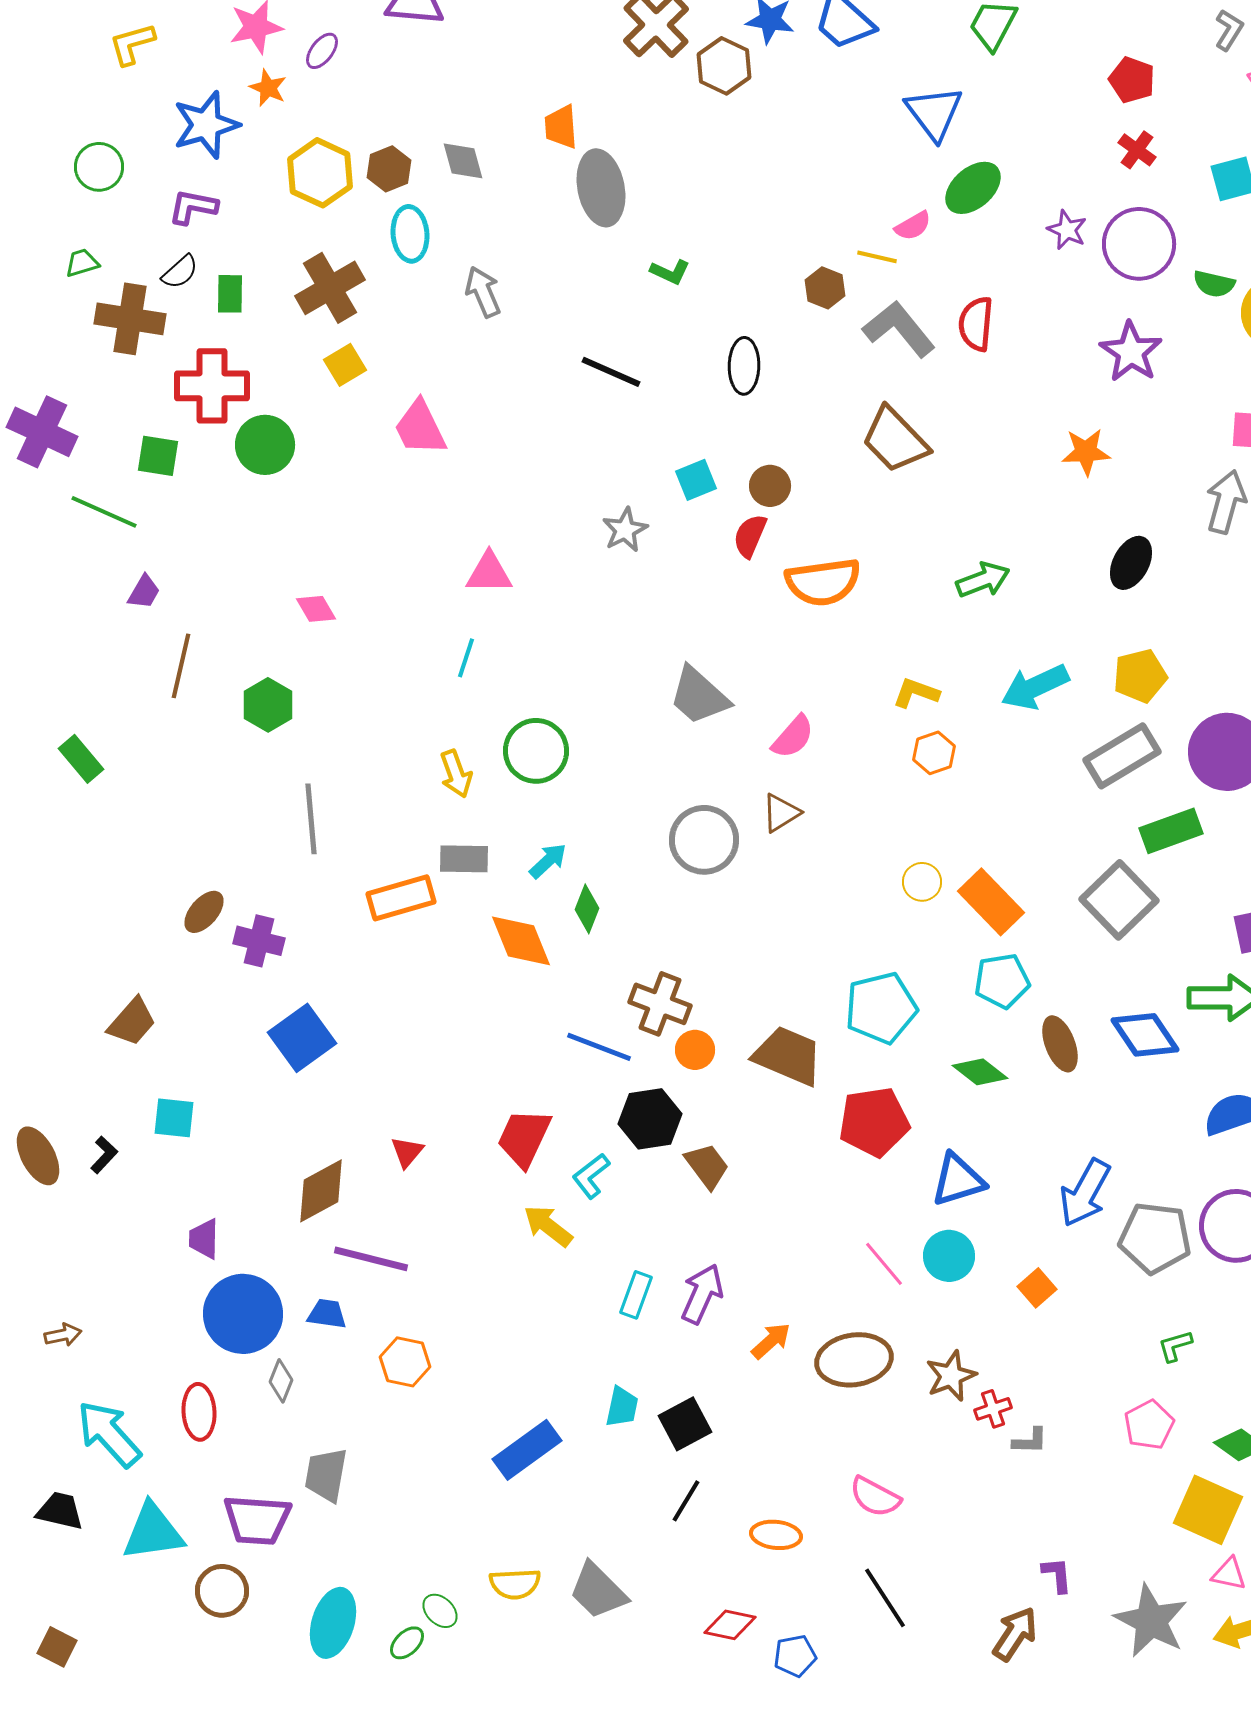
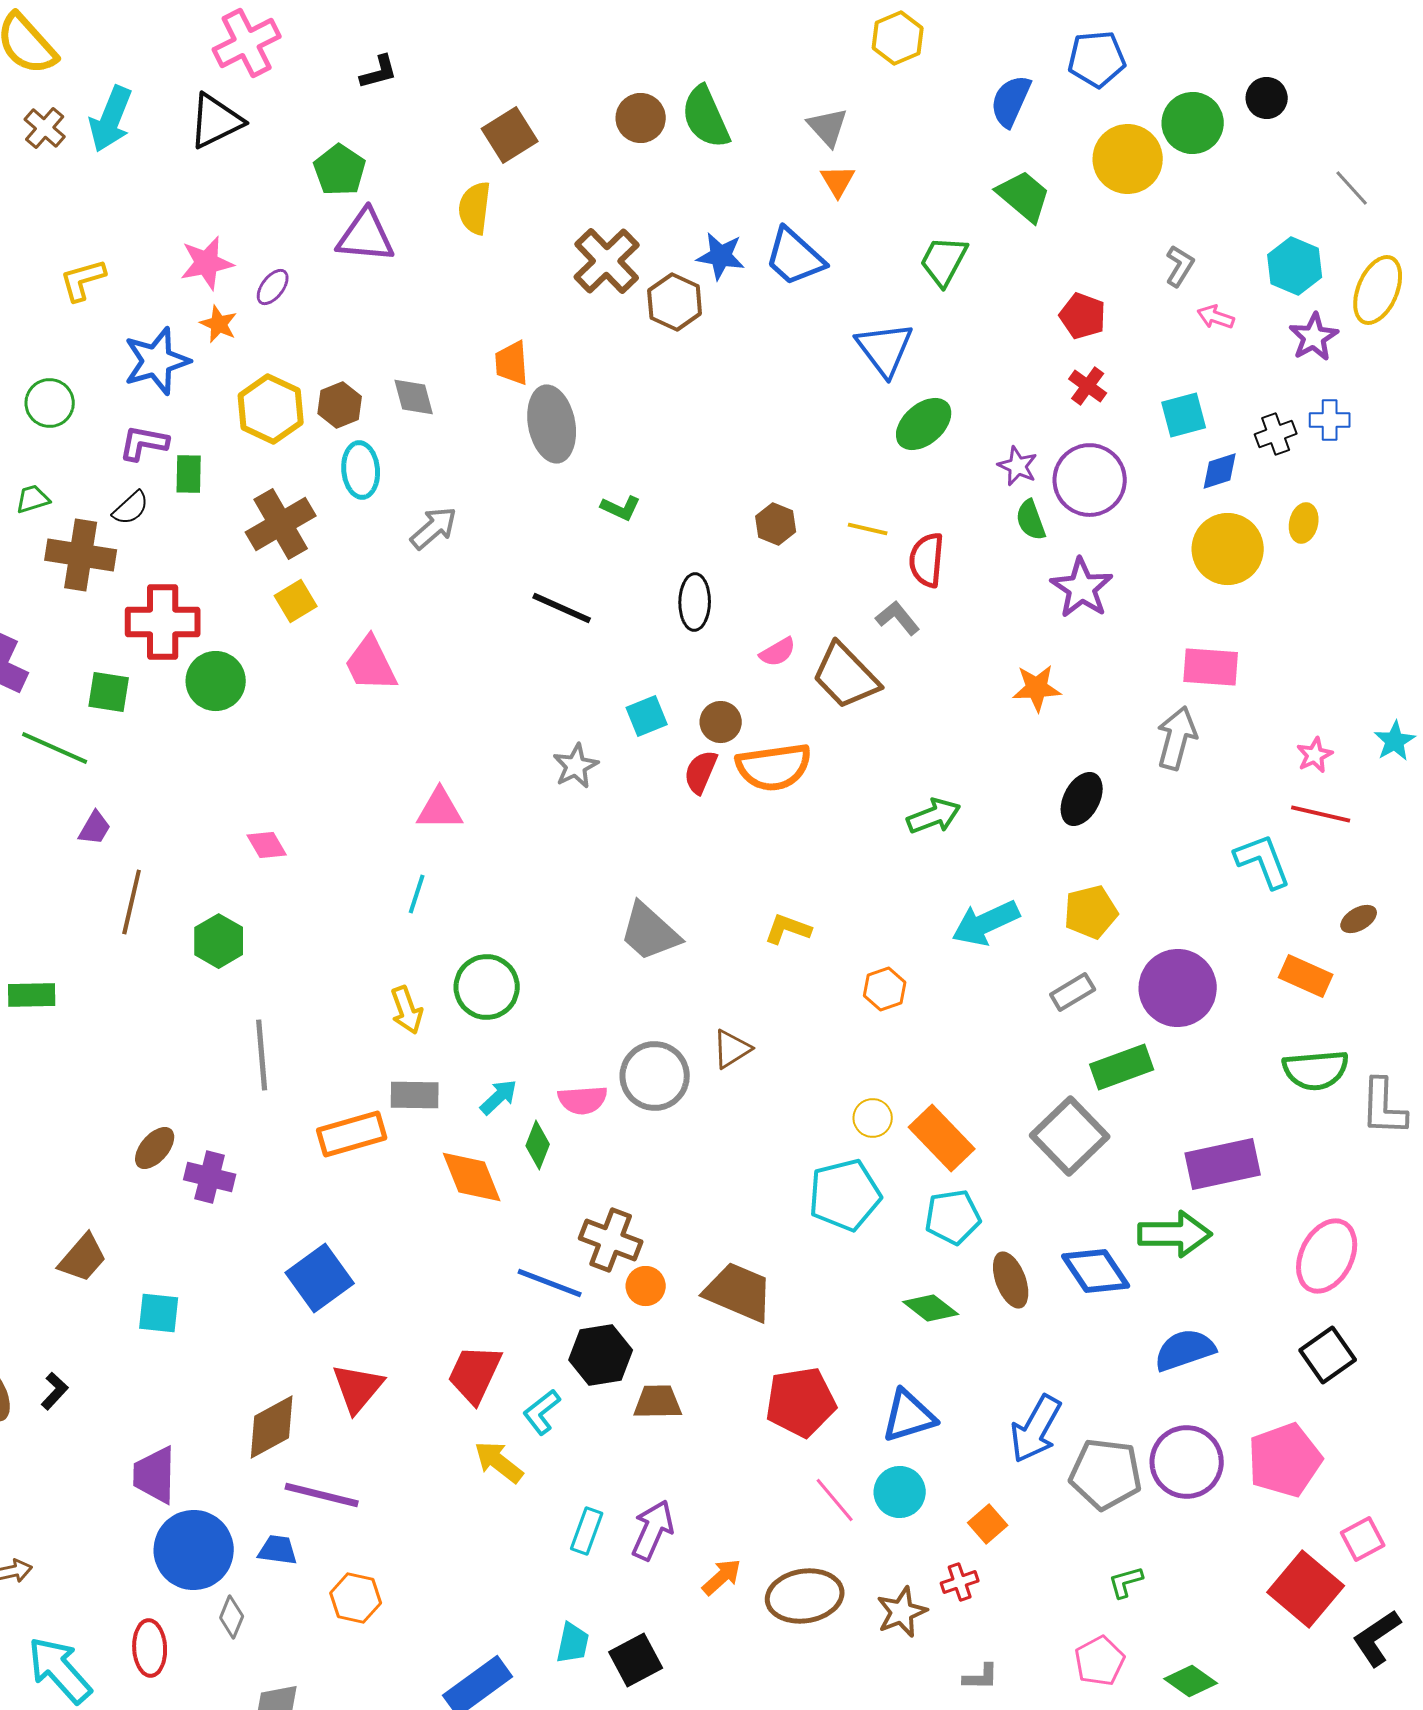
pink semicircle: (913, 226) -> (778, 652), moved
yellow line: (877, 257) -> (868, 529), moved
green semicircle: (1214, 284) -> (1031, 520), moved, turned 57
gray arrow: (483, 292) -> (434, 528), turned 72
green rectangle: (230, 294) -> (189, 474), moved
gray L-shape: (899, 329) -> (898, 618), moved, size x0.6
orange semicircle: (823, 582) -> (774, 767), moved
yellow L-shape: (916, 693) -> (788, 929), moved
pink semicircle: (793, 737) -> (583, 1100), moved, turned 45
gray rectangle: (1122, 756) -> (1073, 992), size x0.6
green rectangle: (81, 759) -> (32, 995), turned -51
cyan pentagon: (881, 1008) -> (845, 1195), moved
blue square: (302, 1038) -> (320, 1278), moved
cyan square: (174, 1118) -> (159, 1313), moved
red pentagon: (874, 1122) -> (801, 1402), moved
red triangle: (407, 1152) -> (358, 1388), size x1.6
brown trapezoid: (707, 1166) -> (658, 1402), turned -54
purple trapezoid: (204, 1239) -> (155, 1475), size x1.4
red cross: (993, 1409) -> (960, 1582), moved

